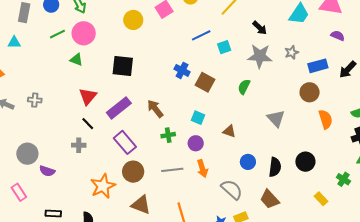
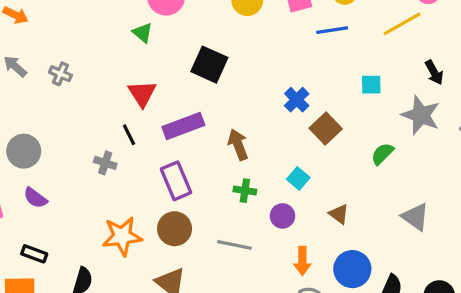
blue line: (201, 35) -> (332, 30), moved
red triangle: (88, 96) -> (142, 94), turned -30
gray triangle: (276, 118) -> (415, 217), turned -30
blue circle: (248, 162) -> (352, 269), size x1.5
orange arrow: (202, 169) -> (302, 261), moved
purple semicircle: (47, 171) -> (35, 198), moved

